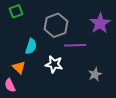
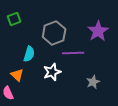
white star: (54, 64) -> (52, 72), turned -30

